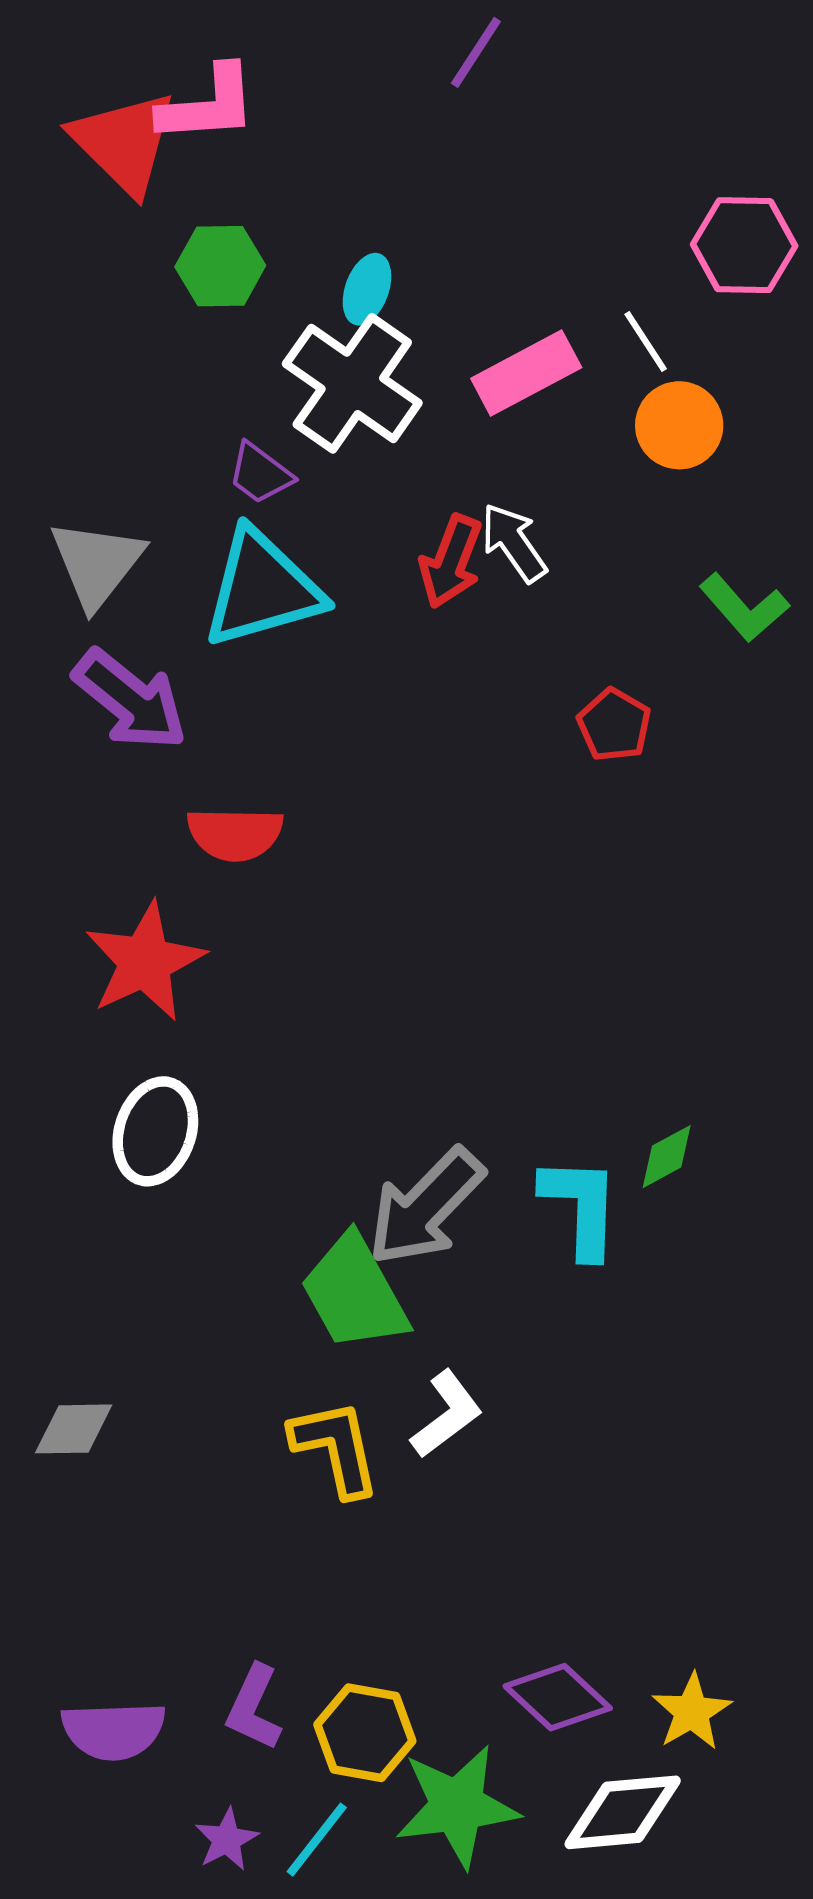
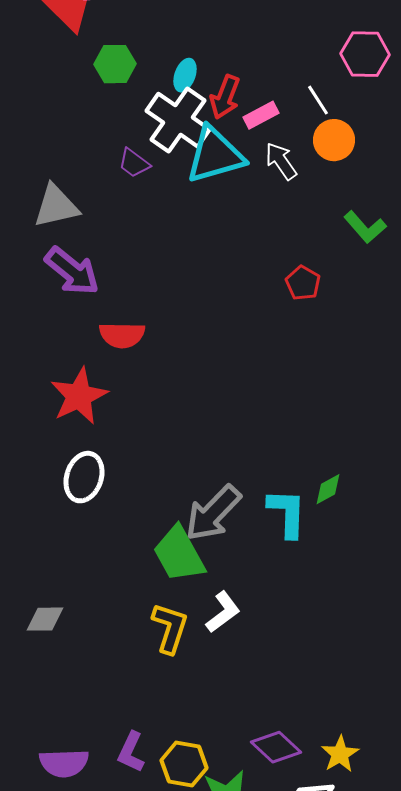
pink rectangle: (526, 373) -> (261, 115), size x0.7
white arrow: (514, 543) -> (281, 161), moved
red arrow: (451, 562) -> (225, 97), moved
gray triangle: (97, 564) -> (56, 206), turned 39
cyan triangle: (262, 589) -> (215, 155), moved
yellow L-shape: (336, 1448) -> (170, 628), turned 30

